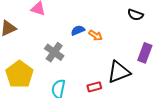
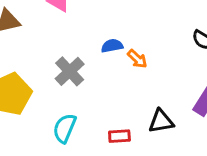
black triangle: (119, 72) -> (161, 121), size x0.7

